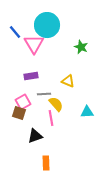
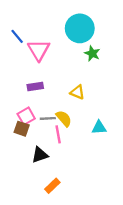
cyan circle: (47, 25) -> (80, 28), moved
gray line: (44, 94) -> (48, 118), moved
orange rectangle: (46, 163) -> (52, 186), turned 48

